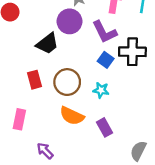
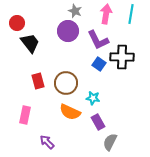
black trapezoid: (47, 44) -> (30, 43), moved, turned -90
cyan star: (101, 90) -> (93, 98), moved
gray semicircle: (138, 151) -> (110, 142), moved

